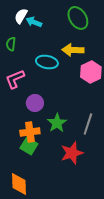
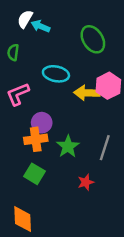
green ellipse: (78, 18) -> (93, 39), moved
yellow arrow: (73, 50) -> (87, 93), moved
orange cross: (30, 132) -> (36, 139), moved
red star: (72, 153) -> (86, 182), size x0.6

